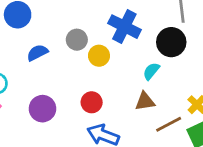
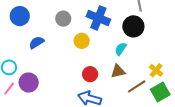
gray circle: (77, 40) -> (63, 19), moved
red circle: (92, 102) -> (90, 74), moved
purple circle: (42, 109) -> (29, 82), moved

